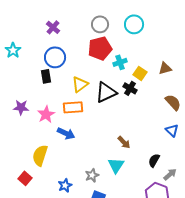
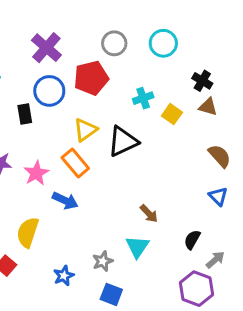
purple cross: (53, 27) -> (46, 48), size x1.5
red pentagon: (100, 48) -> (91, 78), moved
brown triangle: (165, 68) -> (208, 107), turned 32
black rectangle: (46, 76) -> (25, 114), moved
black cross: (130, 88) -> (202, 81), moved
orange rectangle: (73, 107) -> (75, 163), turned 54

